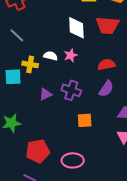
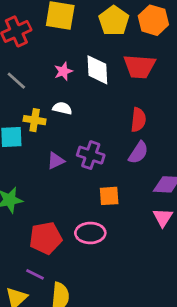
pink star: (71, 55) -> (63, 71), moved
red semicircle: (106, 65) -> (138, 120), turned 108
pink ellipse: (73, 160) -> (90, 233), moved

